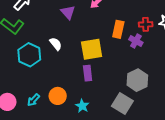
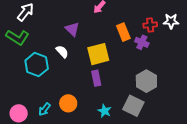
purple triangle: (68, 12) -> (72, 29), moved
orange rectangle: (118, 29) -> (123, 32), turned -30
cyan star: (82, 106) -> (105, 111), moved

